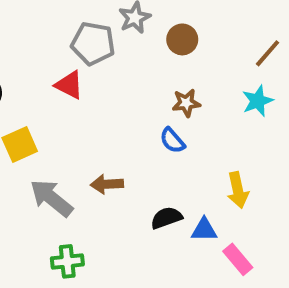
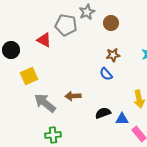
red triangle: (69, 85) -> (44, 40), moved

